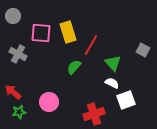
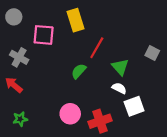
yellow rectangle: (68, 32) -> (76, 20), moved
red arrow: (13, 92) -> (14, 85), moved
pink circle: (49, 102) -> (70, 114), moved

